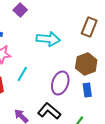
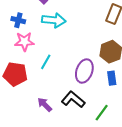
cyan arrow: (48, 39) -> (54, 20), moved

